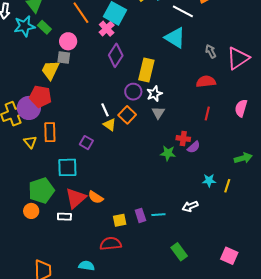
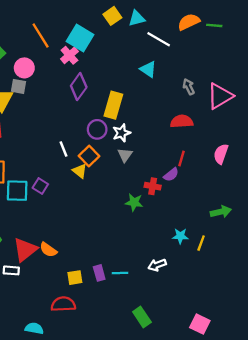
cyan triangle: (175, 38) -> (148, 69), size x0.7
yellow triangle: (110, 125) -> (80, 171), moved
purple semicircle: (194, 147) -> (171, 175), moved
cyan square: (67, 167) -> (17, 191), moved

